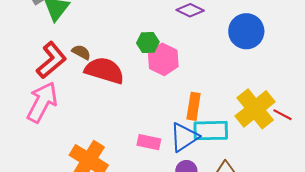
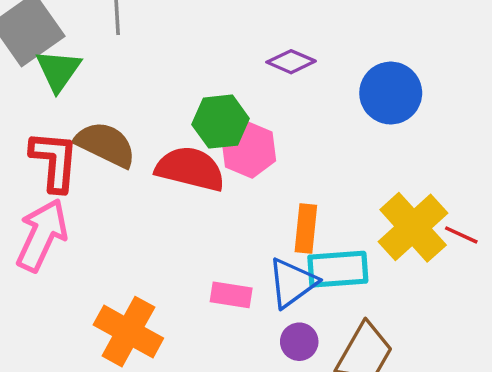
green hexagon: (148, 42) -> (221, 122), size x1.4
brown semicircle: (81, 52) -> (105, 144), size x1.8
red L-shape: (51, 60) -> (54, 161), turned -42
red semicircle: (104, 70) -> (190, 169), moved

